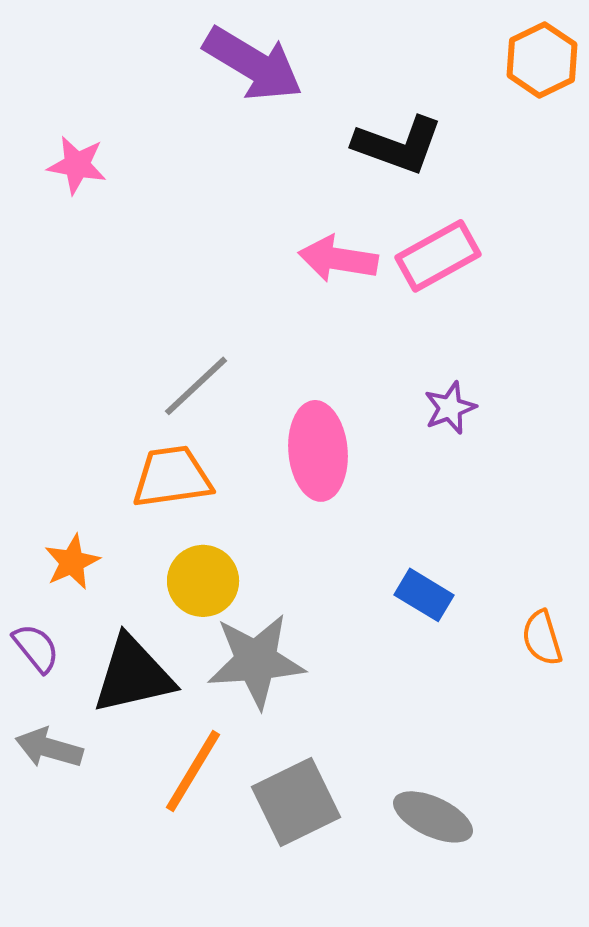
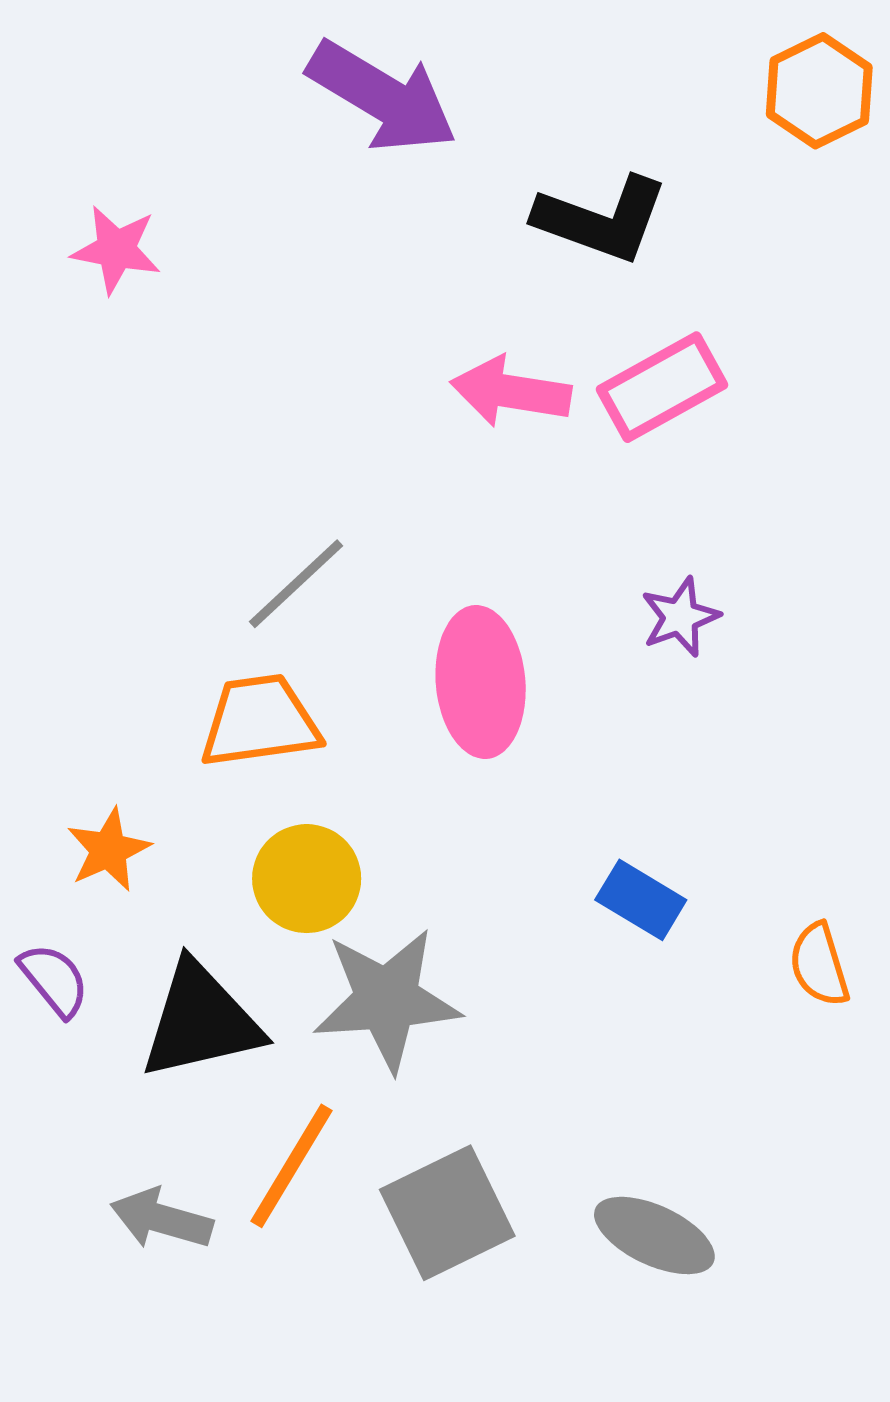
gray arrow: (49, 748) -> (161, 1219), moved

